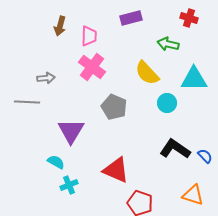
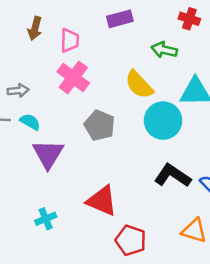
cyan circle: (167, 103) -> (163, 121), size x1.6
cyan semicircle: (56, 162) -> (30, 122), moved

